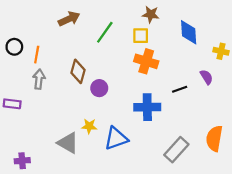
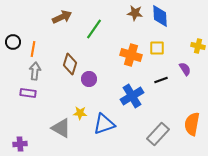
blue diamond: (189, 32) -> (160, 16), moved
yellow square: (141, 36) -> (157, 48), moved
purple rectangle: (12, 104) -> (28, 93), moved
blue cross: (147, 107) -> (132, 96), turned -30

